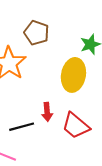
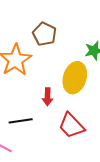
red arrow: (47, 112) -> (48, 97), moved

